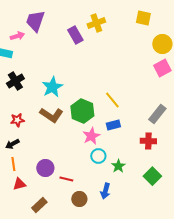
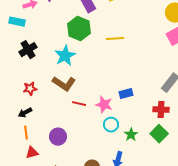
yellow line: (112, 100) -> (115, 39), moved, turned -54
green hexagon: (82, 111) -> (79, 29), moved
pink star: (91, 136) -> (104, 105), turned -30
green square: (152, 176) -> (159, 134), moved
red line: (66, 179) -> (79, 104), moved

